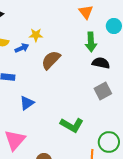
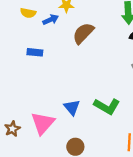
blue triangle: (27, 103) -> (72, 107), moved, turned -35

